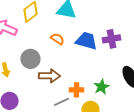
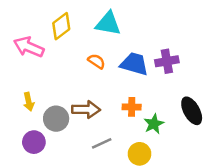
gray circle: (30, 59) -> (56, 119), moved
orange cross: (76, 90) -> (132, 107), moved

